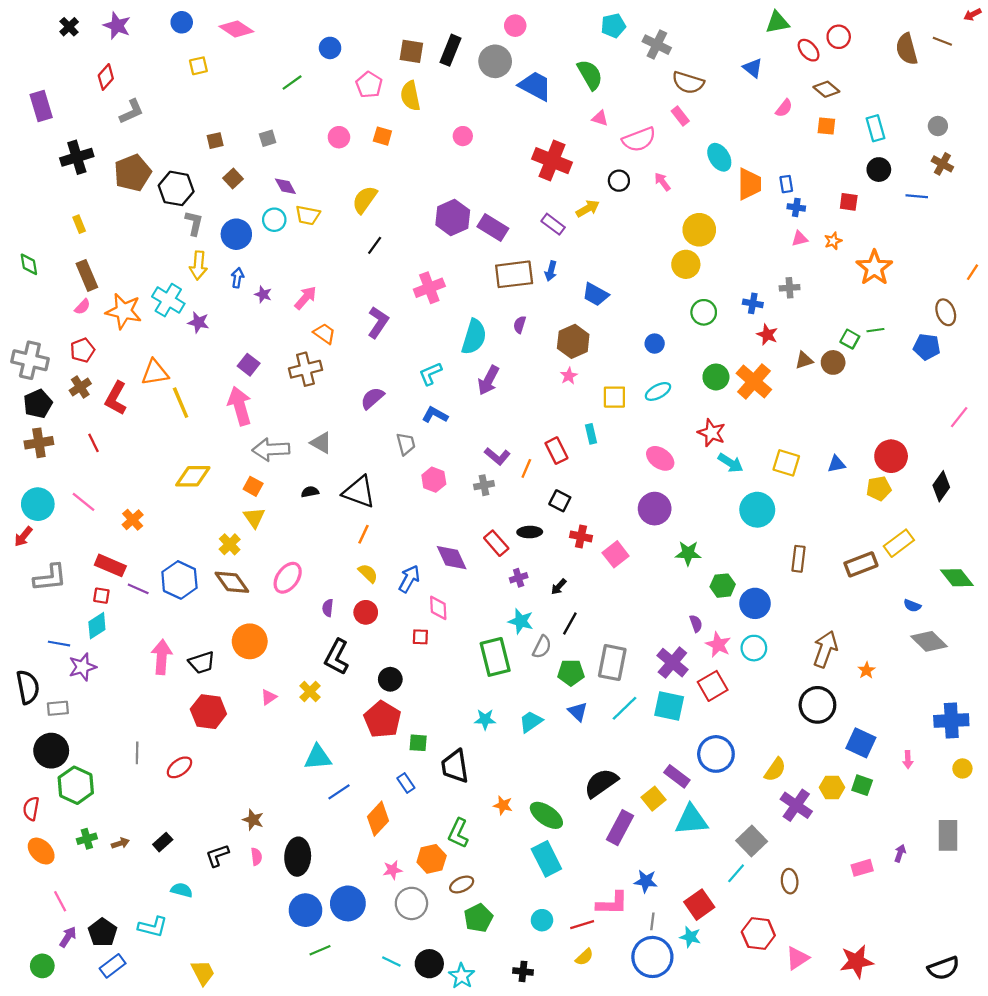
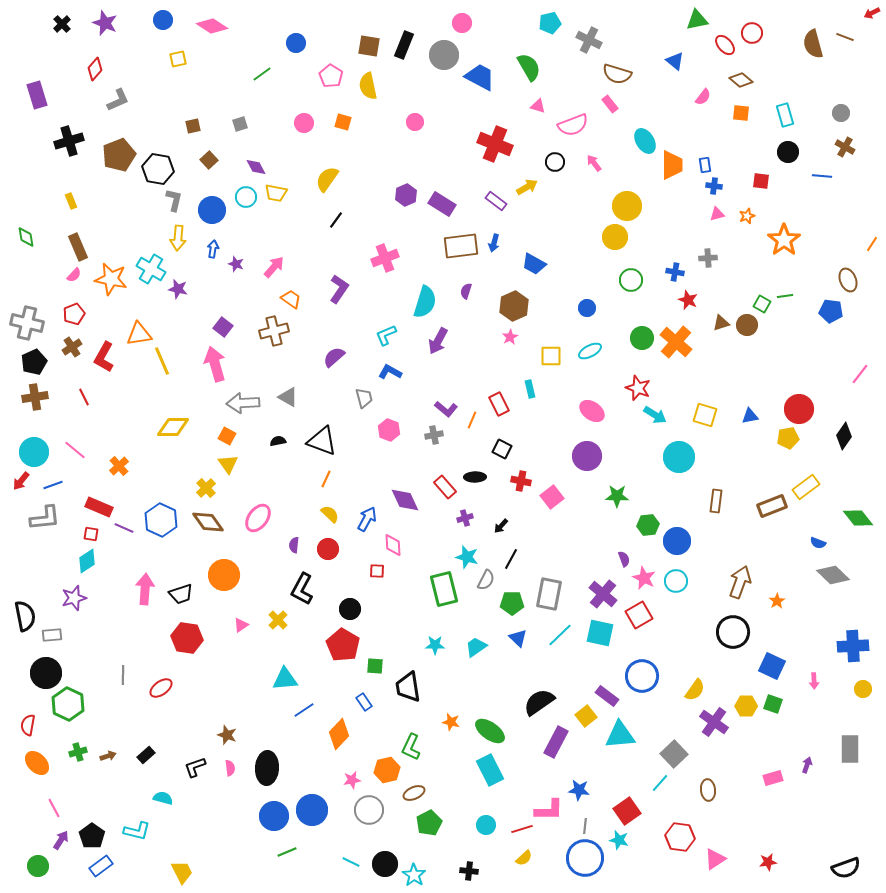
purple hexagon: (453, 217) -> (406, 195), size x0.7
blue line: (59, 644) -> (53, 485), moved, turned -30
red star: (857, 961) -> (768, 862), size x0.6

